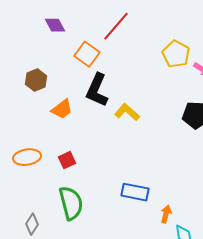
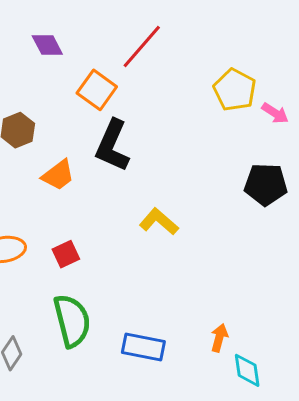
yellow L-shape: (127, 112) -> (159, 222), moved
blue rectangle: (135, 192) -> (143, 347), moved

